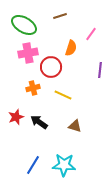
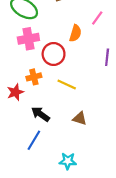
red star: (16, 117) -> (15, 92), moved
blue line: (33, 165) -> (34, 140), moved
cyan star: (64, 165) -> (68, 161), size x0.7

